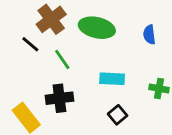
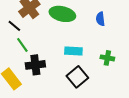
green line: (62, 59) -> (22, 45), moved
black square: (118, 115) -> (77, 77), size x1.5

